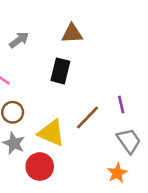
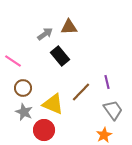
gray arrow: (19, 40) -> (45, 34), moved
black rectangle: (60, 71) -> (60, 56), turned -54

